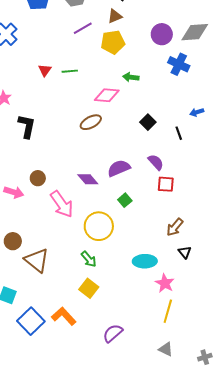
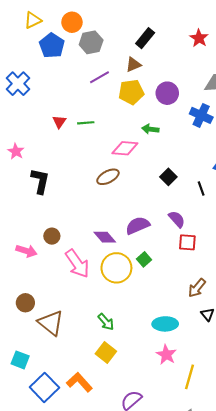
purple circle: (162, 34) -> (167, 93), moved
yellow circle: (99, 226) -> (116, 268), moved
pink star: (165, 283) -> (166, 355), moved

